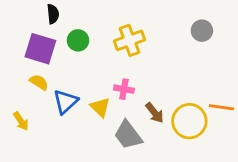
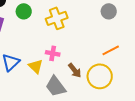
green circle: (78, 40) -> (24, 11), moved
orange line: (221, 107) -> (111, 50), moved, turned -36

